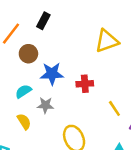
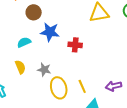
gray star: (45, 105) -> (44, 70), moved
yellow line: (114, 108) -> (82, 86), moved

